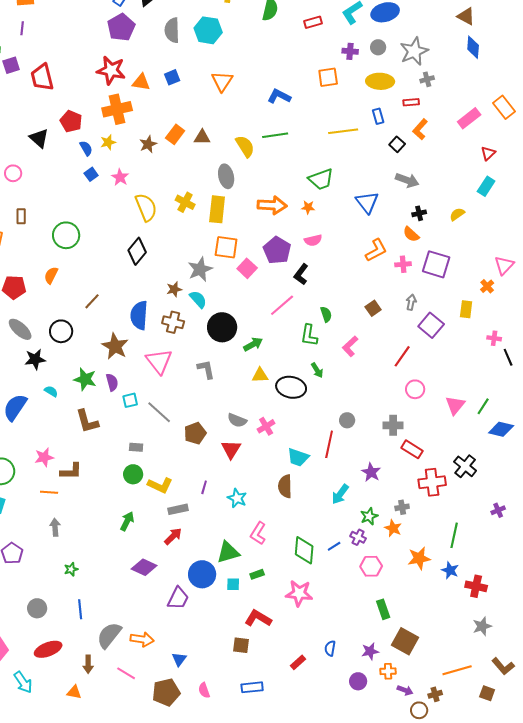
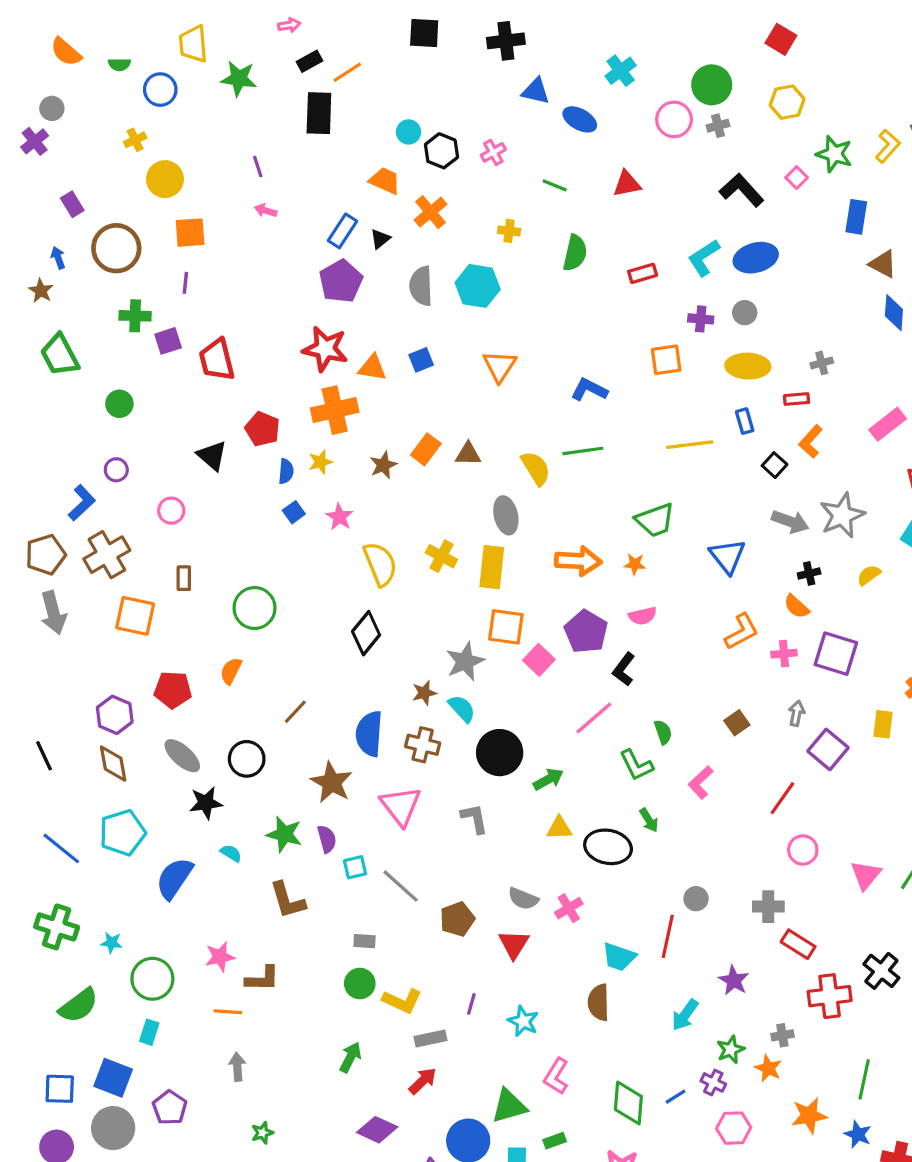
gray star: (414, 51) -> (842, 515), moved
blue semicircle: (86, 148) -> (286, 471), turned 35
green L-shape: (309, 335) -> (636, 765), turned -35

